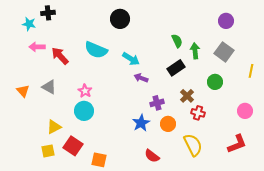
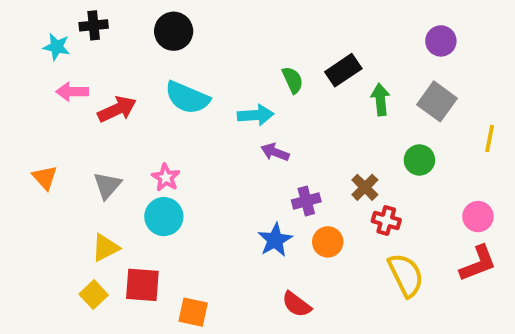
black circle: (120, 19) -> (174, 31), moved
green semicircle: (177, 41) -> (293, 80), moved
red arrow: (60, 56) -> (117, 109), turned 108
cyan arrow: (131, 59) -> (256, 115), turned -36
black rectangle: (176, 68) -> (343, 70), moved
gray triangle: (49, 87) -> (107, 185), moved, turned 42
red L-shape: (237, 144) -> (478, 263), moved
yellow semicircle: (193, 145) -> (406, 275), moved
red square: (73, 146) -> (142, 285), turned -30
yellow square: (48, 151) -> (94, 295), turned -32

